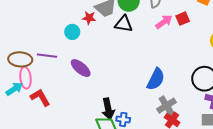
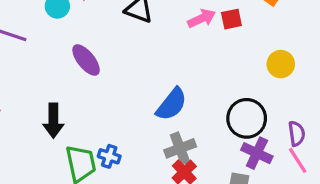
purple ellipse: (81, 68) -> (86, 60), moved
black arrow: (108, 109) -> (53, 121), moved

